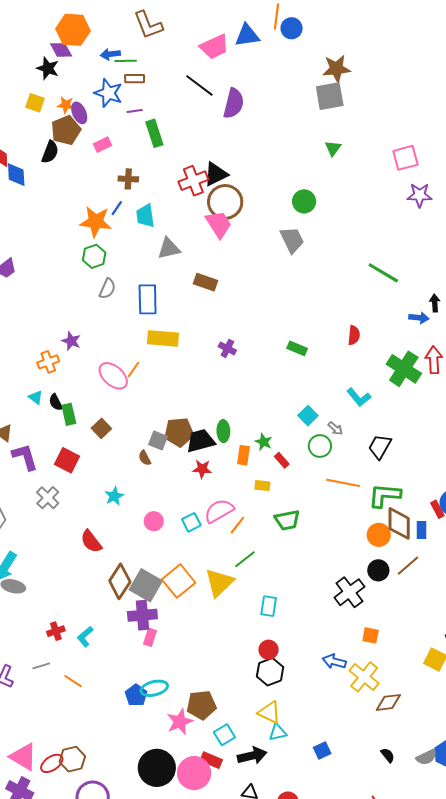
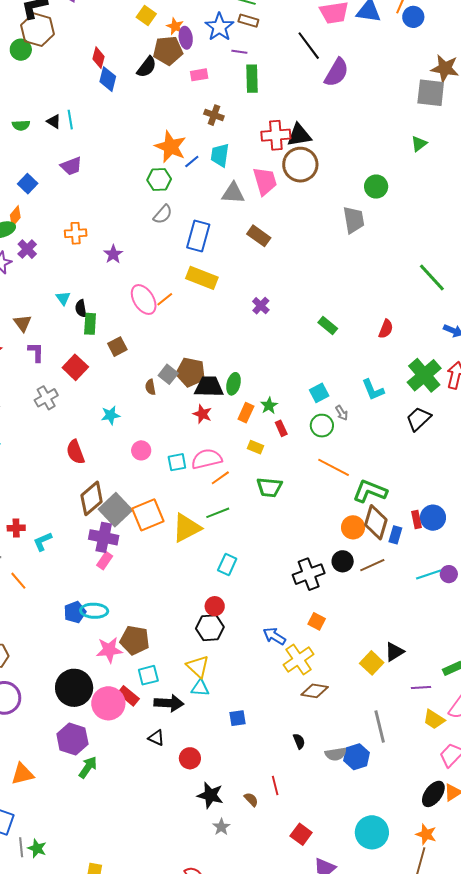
blue line: (117, 208) -> (192, 162), moved
pink trapezoid: (219, 224) -> (265, 181), moved
orange cross: (48, 362) -> (76, 233), moved
black trapezoid: (380, 447) -> (419, 419), moved
purple L-shape: (25, 457) -> (36, 352), size x0.7

